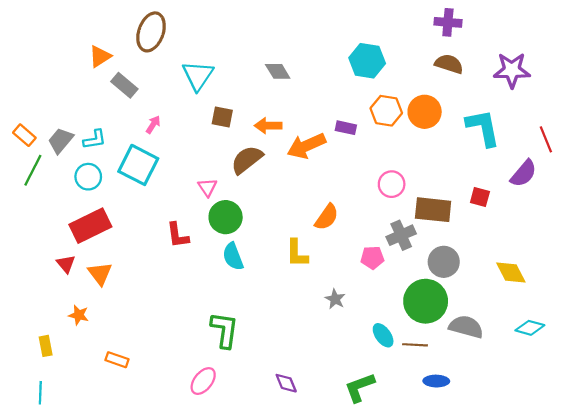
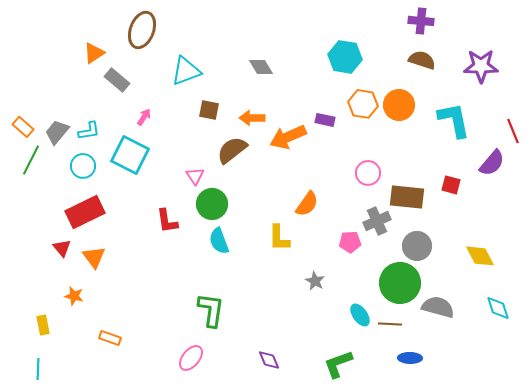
cyan triangle: (198, 76) -> (186, 71), turned 36
cyan diamond: (530, 328) -> (498, 308), turned 56

